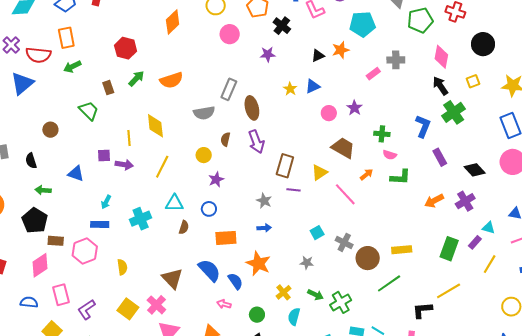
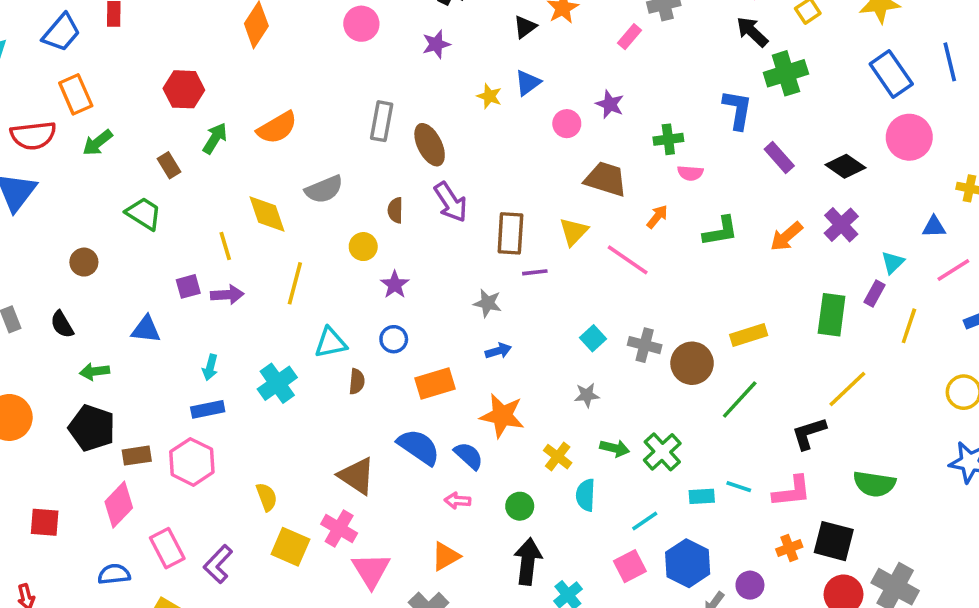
green cross: (454, 112) -> (786, 73), turned 30
gray semicircle: (204, 113) -> (324, 189), moved
green L-shape: (400, 177) -> (721, 231), moved
cyan triangle: (489, 228) -> (893, 262), turned -48
yellow semicircle: (122, 267) -> (267, 497), moved

